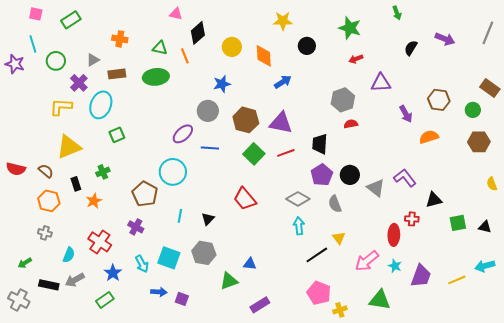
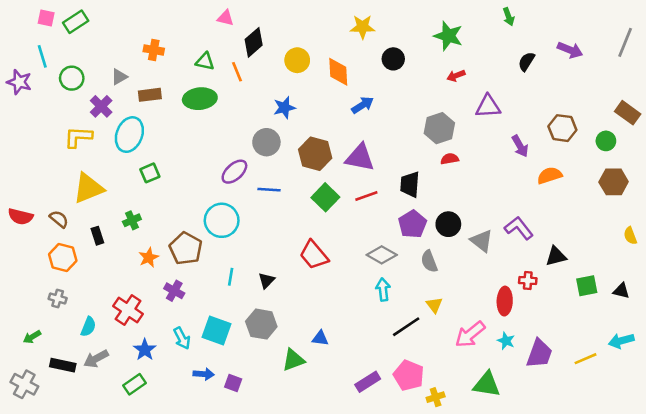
green rectangle: (71, 20) -> (76, 22), moved
orange star: (94, 201) -> (149, 257), moved
purple rectangle: (260, 305) -> (368, 382), moved

